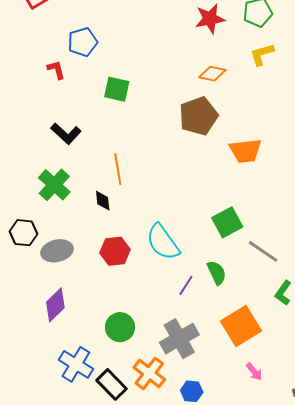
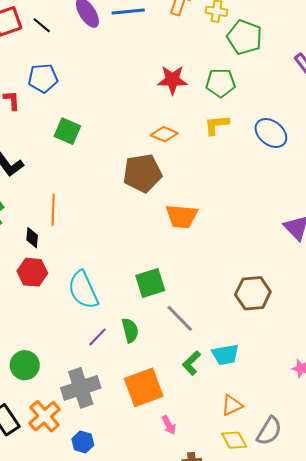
red hexagon: (115, 251) -> (32, 272), moved
pink arrow: (254, 372) -> (169, 425), moved

